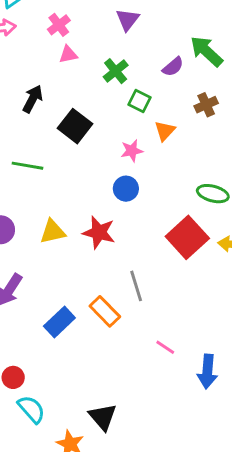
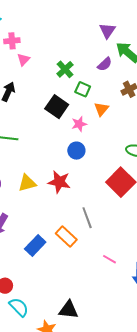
purple triangle: (128, 20) -> (107, 31), moved
pink cross: (59, 25) -> (12, 41), moved, turned 35
pink triangle: (68, 54) -> (23, 60), moved, turned -32
black square: (75, 126) -> (57, 107), moved
black triangle: (103, 417) -> (69, 310), turned -40

